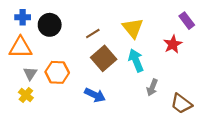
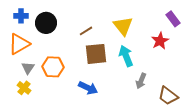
orange triangle: (20, 48) -> (19, 44), turned -30
brown square: (104, 58) -> (96, 54), turned 35

